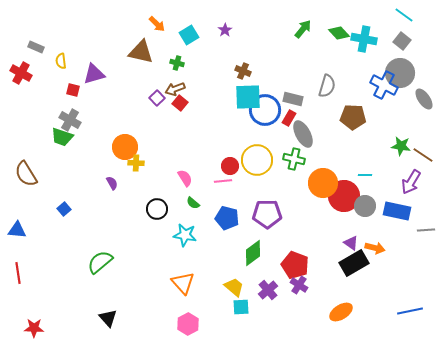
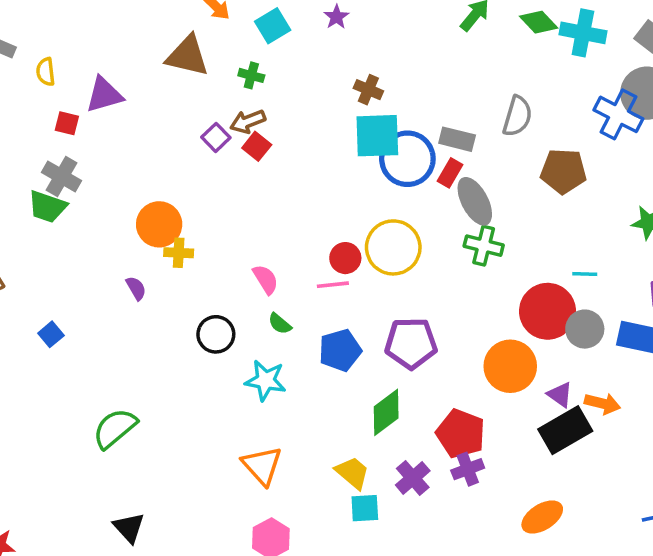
green cross: (294, 159) -> (484, 246), moved
orange circle: (323, 183) -> (510, 366), moved
blue pentagon: (227, 218) -> (340, 350), turned -30
purple cross: (299, 285) -> (468, 469), turned 36

